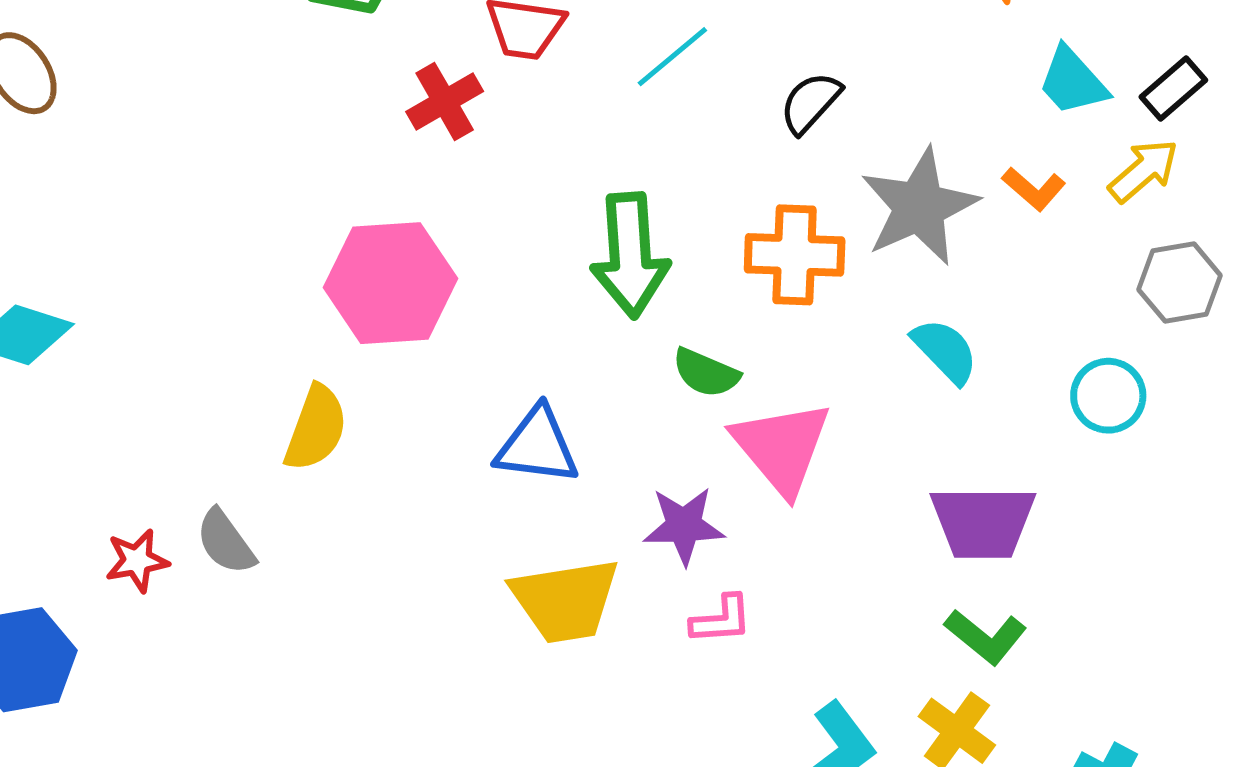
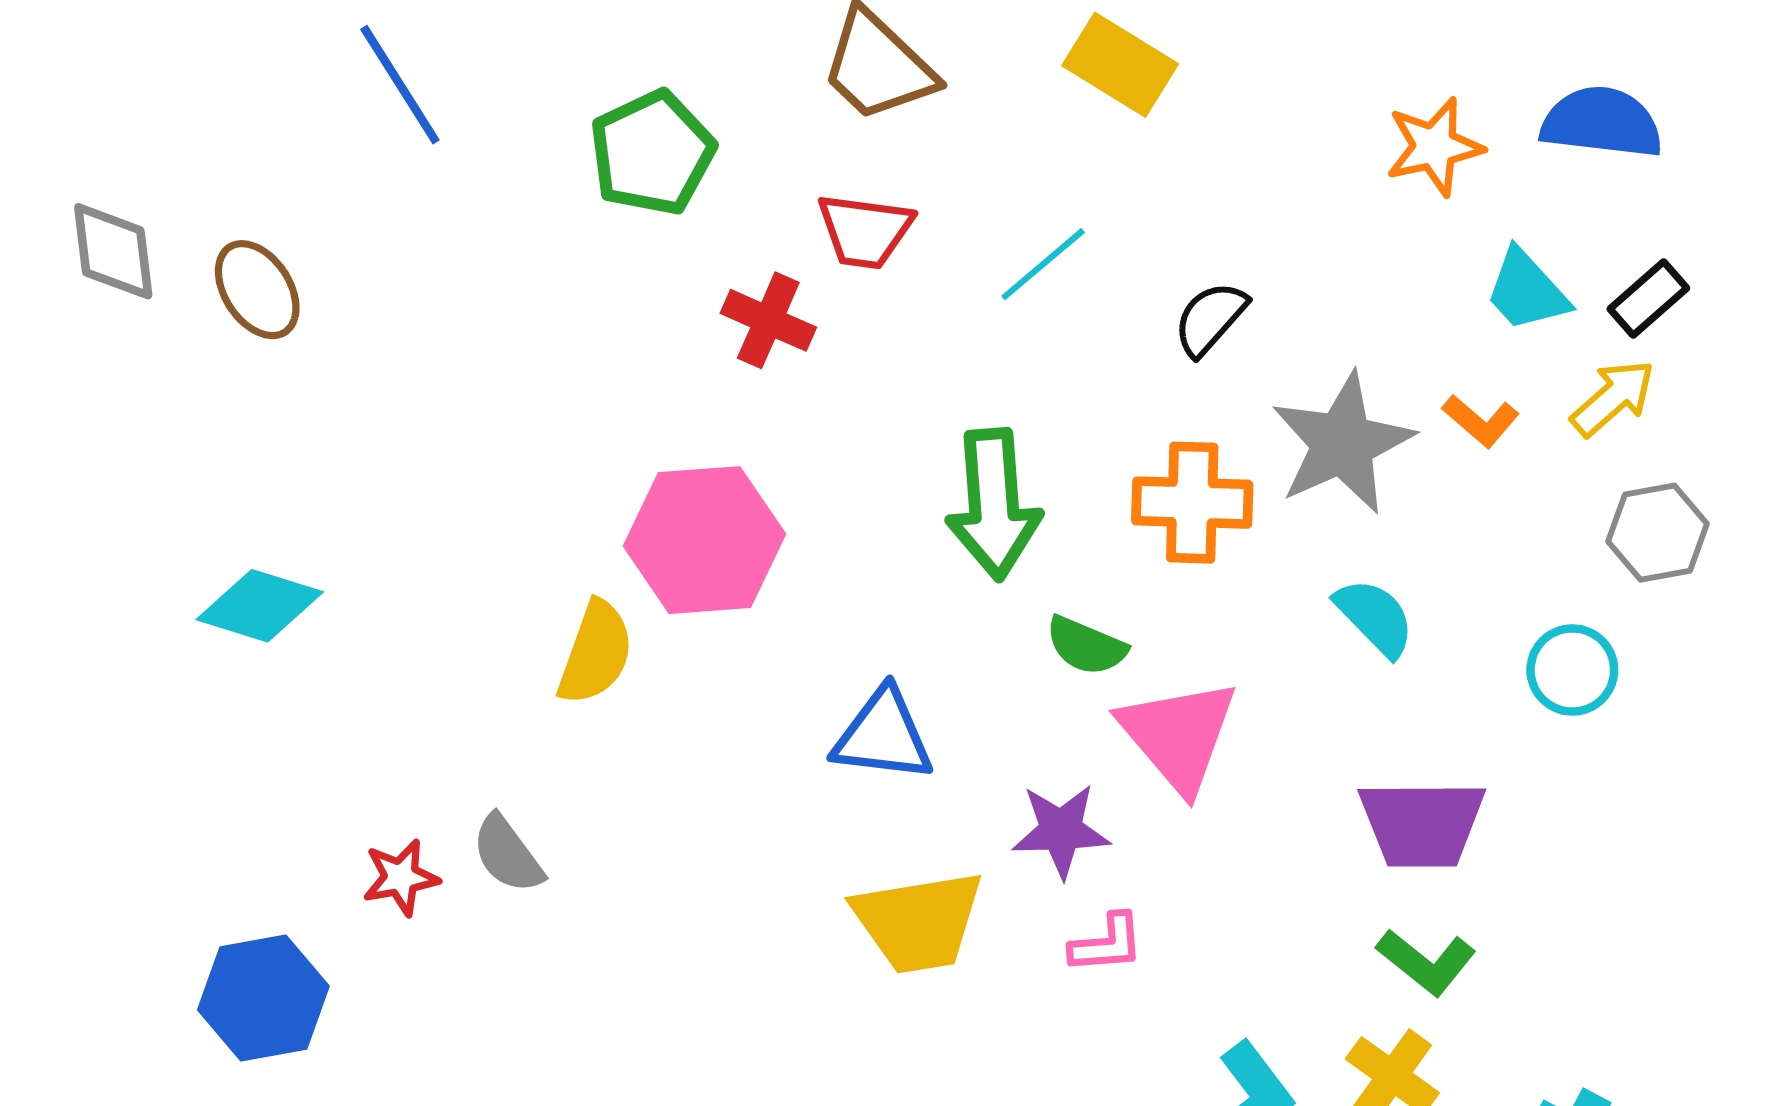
red cross: (445, 101) -> (768, 320), turned -36
yellow semicircle: (316, 428) -> (596, 653), moved

